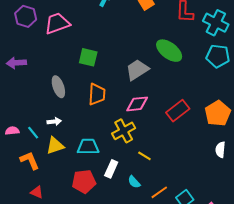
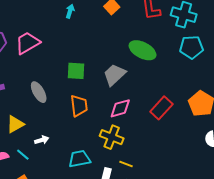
green square: (88, 57) -> (76, 71), moved
gray ellipse: (58, 87) -> (39, 92), moved
yellow cross: (124, 131) -> (112, 137), turned -30
yellow triangle: (55, 146) -> (15, 124), moved
yellow line: (144, 156) -> (126, 164), moved

